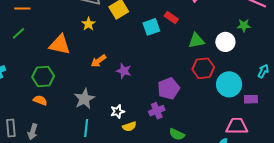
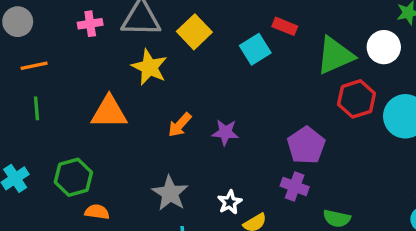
yellow star: (88, 24) -> (149, 67), size x1.5
green line: (18, 33) -> (36, 108), turned -40
green triangle: (196, 41) -> (335, 55), size x1.4
green hexagon: (43, 76) -> (73, 177), moved
purple cross: (157, 111) -> (295, 186), turned -35

